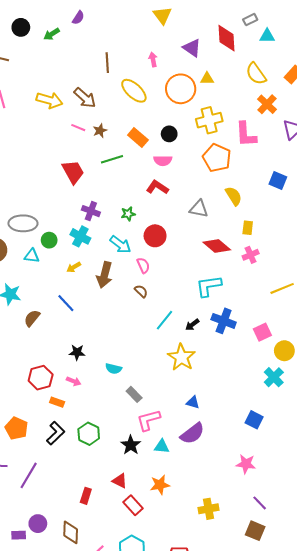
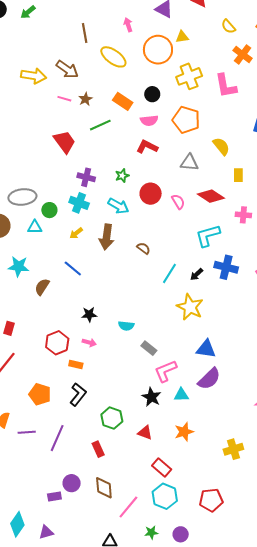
yellow semicircle: (256, 74) -> (228, 26), size x0.7
orange pentagon: (217, 158) -> (186, 120), moved
pink cross: (251, 255) -> (243, 215), moved, turned 35
pink semicircle: (143, 265) -> (178, 202), moved
blue triangle: (193, 402) -> (206, 349), size x1.5
green hexagon: (89, 434) -> (112, 418), moved
red rectangle: (86, 496) -> (98, 449), moved, turned -35
red rectangle: (133, 505) -> (162, 468), moved

